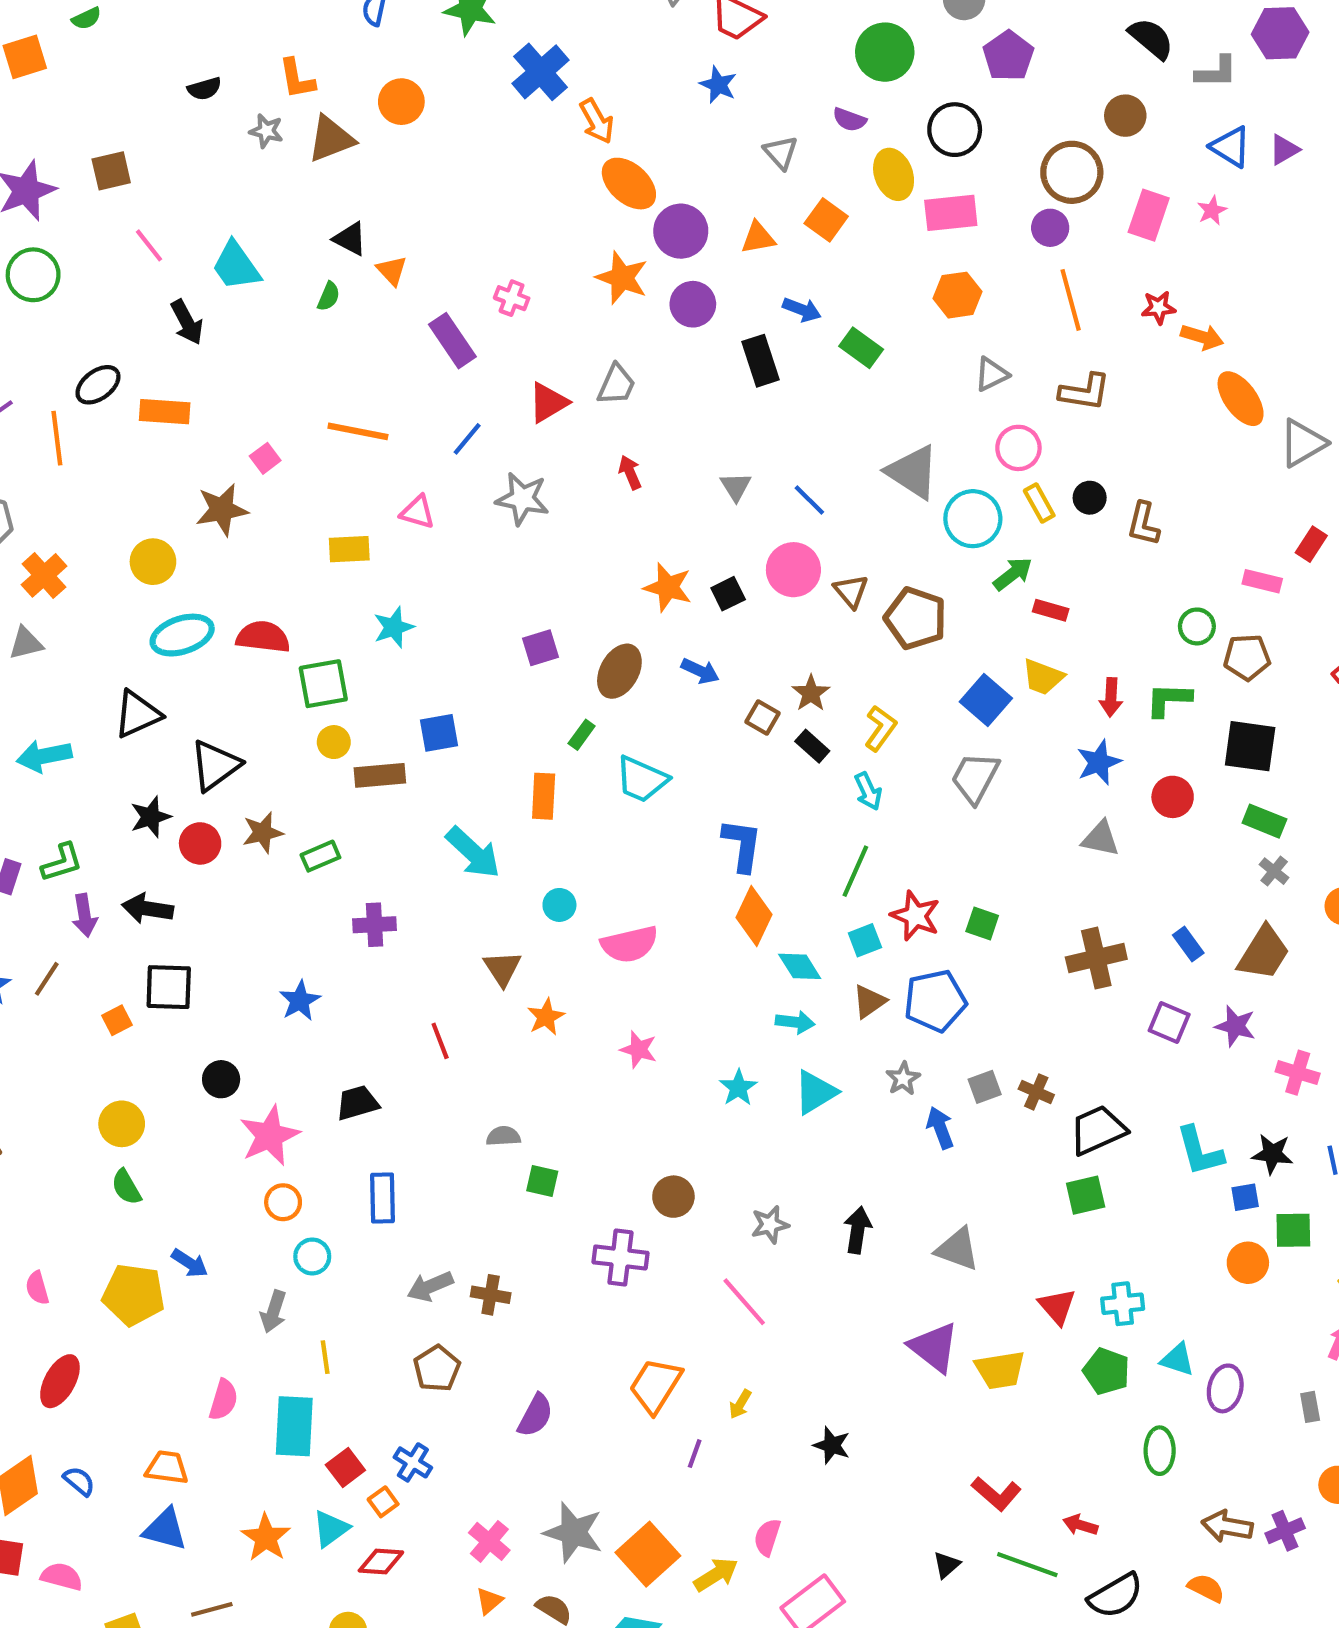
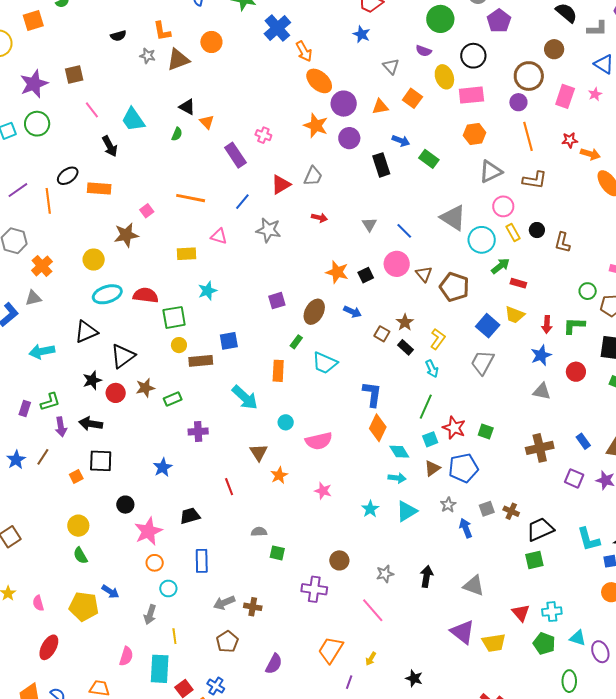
gray triangle: (991, 374) -> (491, 172), size x1.4
red arrow: (630, 472) -> (319, 218), turned 126
purple ellipse: (1225, 1388) -> (600, 652), turned -35

